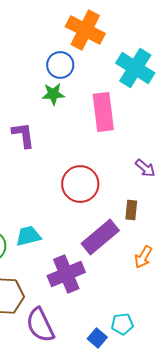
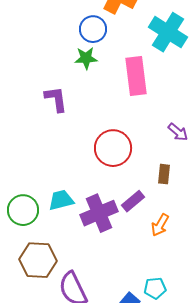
purple rectangle: (100, 237) -> (133, 201), size x0.6
orange arrow: (143, 257) -> (160, 225), moved
purple cross: (66, 274) -> (99, 213), moved

